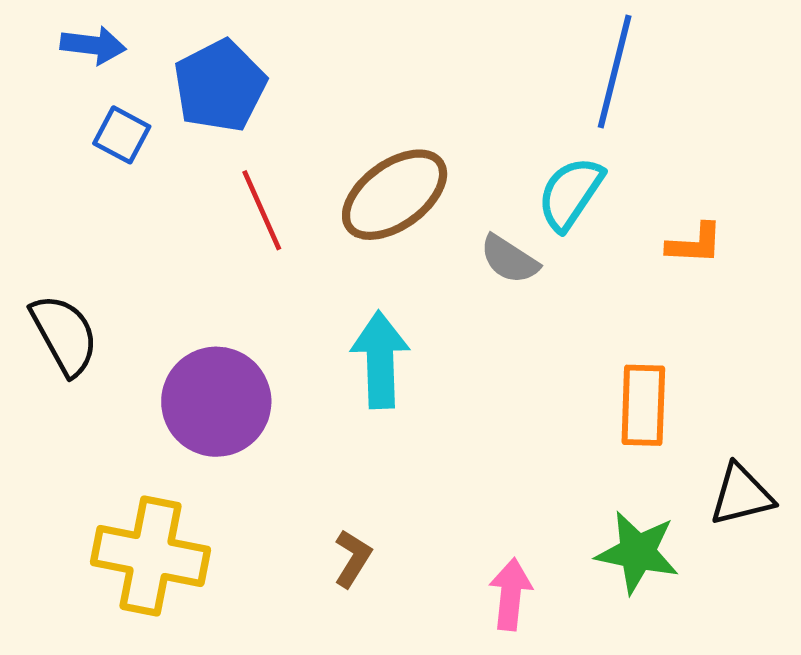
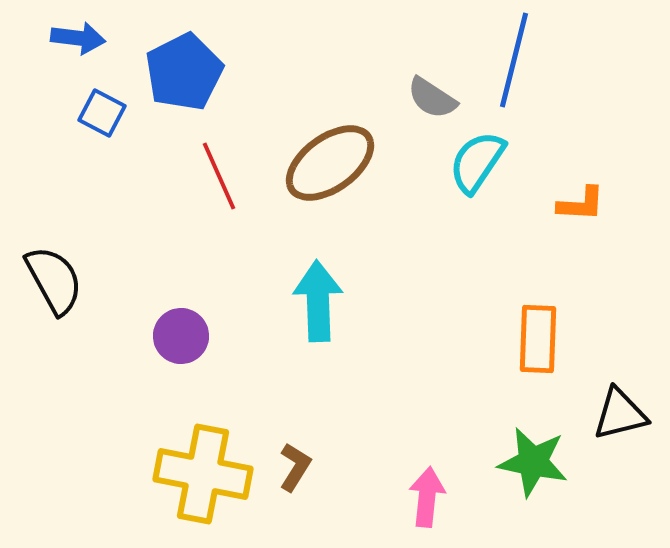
gray semicircle: (509, 259) -> (432, 98), moved
purple circle: (216, 402) -> (181, 336), size x0.6
yellow cross: (150, 556) -> (203, 474), moved

